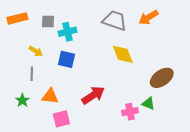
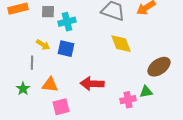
yellow arrow: (36, 51) -> (43, 45), moved
red arrow: (93, 95) -> (92, 84), turned -145
green triangle: (148, 103) -> (146, 92), turned -32

